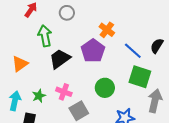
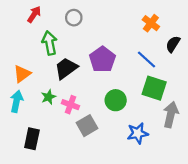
orange cross: (107, 30) -> (151, 23), moved
black semicircle: (157, 46) -> (173, 44), moved
green star: (39, 96) -> (48, 97), moved
cyan arrow: (15, 101) -> (17, 101), moved

